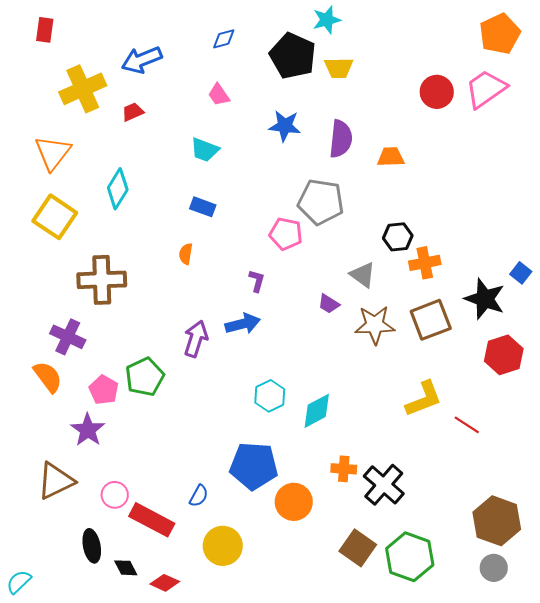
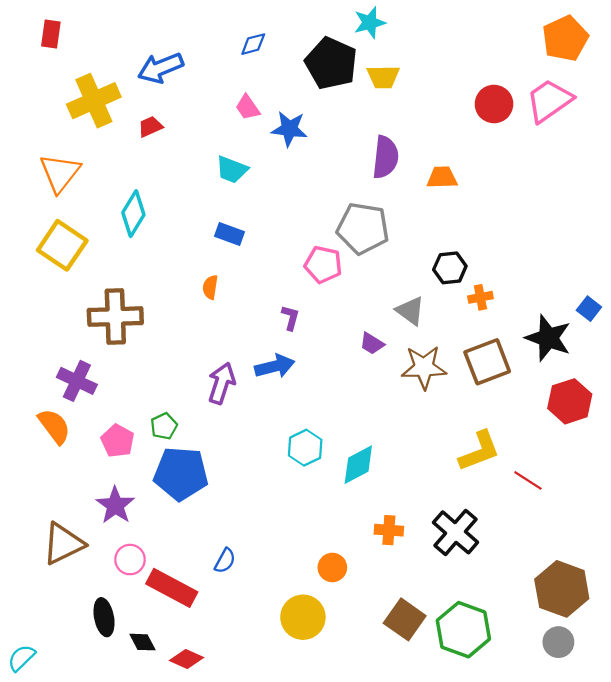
blue star: (285, 126) -> (289, 129), moved
orange cross: (425, 263) -> (480, 297), size x0.7
green pentagon: (145, 377) -> (164, 426), size x0.6
purple star: (88, 430) -> (115, 505), moved
blue pentagon: (254, 466) -> (181, 474), moved
black cross: (384, 485) -> (456, 532), moved
orange circle: (294, 502) -> (332, 567), size x0.7
yellow circle: (223, 546) -> (303, 617), moved

